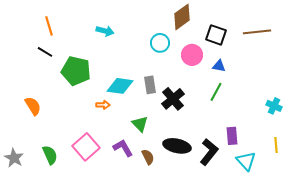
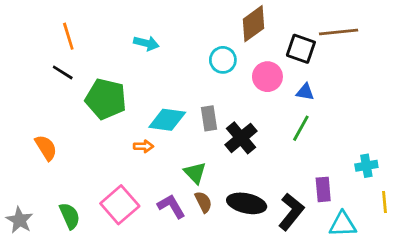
brown line: (257, 32) -> (339, 32), moved
cyan cross: (274, 106) -> (366, 166), moved, turned -35
brown semicircle: (148, 157) -> (203, 202), moved
cyan triangle: (246, 161) -> (343, 224), turned -50

